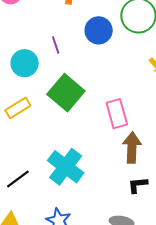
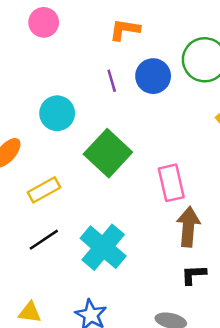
purple line: (56, 45) -> (112, 81), moved
yellow rectangle: (18, 108) -> (44, 190), moved
black line: (18, 179) -> (44, 240), moved

